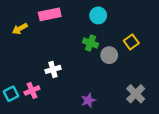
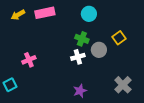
yellow arrow: (20, 29) -> (18, 15), moved
white cross: (53, 69) -> (78, 57), moved
pink cross: (32, 90) -> (29, 60), moved

